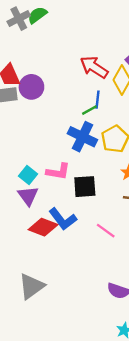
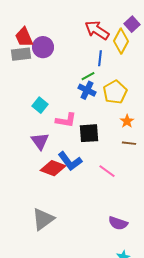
green line: (89, 110) -> (88, 76), moved
blue cross: (82, 137) -> (87, 90), size x0.7
cyan square: (28, 175) -> (40, 105), moved

